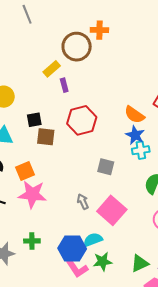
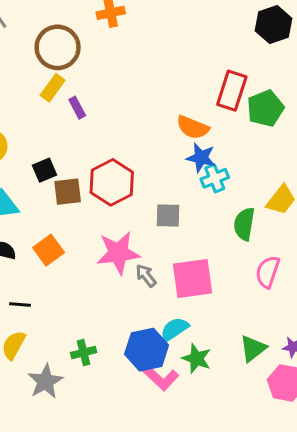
brown circle: (77, 47) -> (58, 47), moved
red hexagon: (82, 120) -> (112, 182), moved
pink star: (32, 194) -> (118, 253), moved
pink square: (112, 210) -> (193, 279), turned -36
green star: (103, 261) -> (197, 358), turned -30

